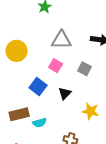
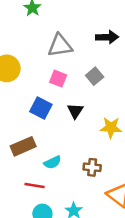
gray square: (84, 69) -> (95, 76), turned 32
cyan semicircle: (40, 123) -> (53, 162), moved

